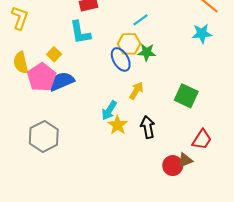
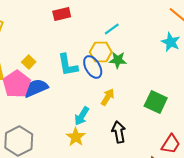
cyan L-shape: (80, 32) -> (68, 65), moved
cyan star: (202, 33) -> (171, 42), turned 30
yellow star: (118, 125) -> (76, 137), moved

